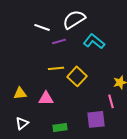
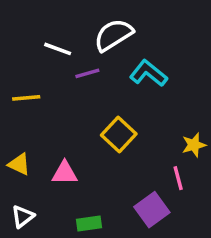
yellow line: (56, 68) -> (26, 98), moved
yellow triangle: (20, 93) -> (19, 164), turned 32
purple square: (96, 119) -> (152, 210), turned -30

